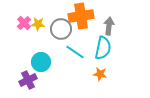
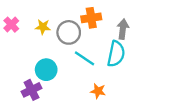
orange cross: (81, 16) -> (91, 18), size x0.7
pink cross: (24, 23) -> (11, 25), moved
orange star: (100, 74) -> (98, 91), moved

